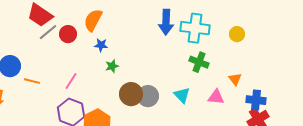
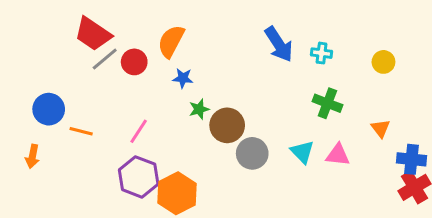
blue arrow: (166, 22) -> (279, 44), turned -35
cyan cross: (195, 28) -> (322, 53), size x0.5
brown circle: (131, 94) -> (227, 125), moved
pink triangle: (216, 97) -> (338, 155), moved

